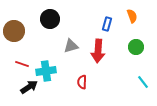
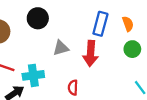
orange semicircle: (132, 16) -> (128, 24), moved
blue rectangle: (107, 24) -> (100, 24), size x1.5

